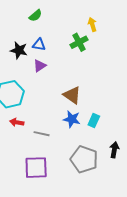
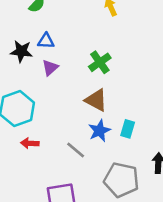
green cross: (79, 42) -> (100, 62), moved
blue star: (72, 119) -> (99, 131), turned -30
gray line: (42, 134) -> (76, 150), moved, turned 35

